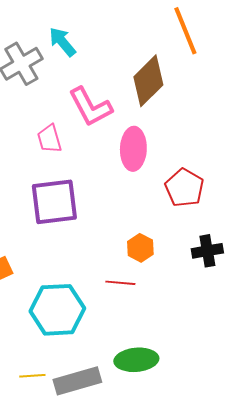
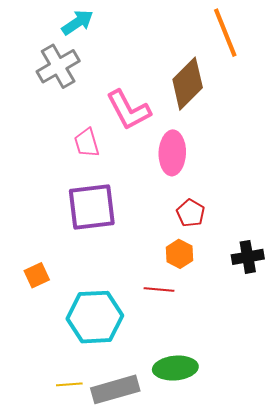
cyan arrow: (62, 42) -> (77, 22), moved, turned 96
red pentagon: (184, 188) -> (191, 213), moved, size x0.7

